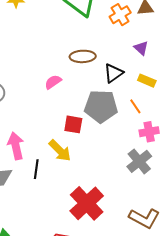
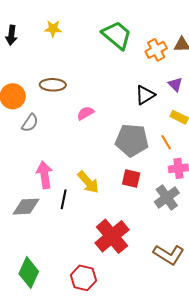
brown ellipse: (83, 56) -> (53, 85), moved
black triangle: (113, 73) -> (145, 95), moved
red square: (73, 124) -> (131, 178), moved

